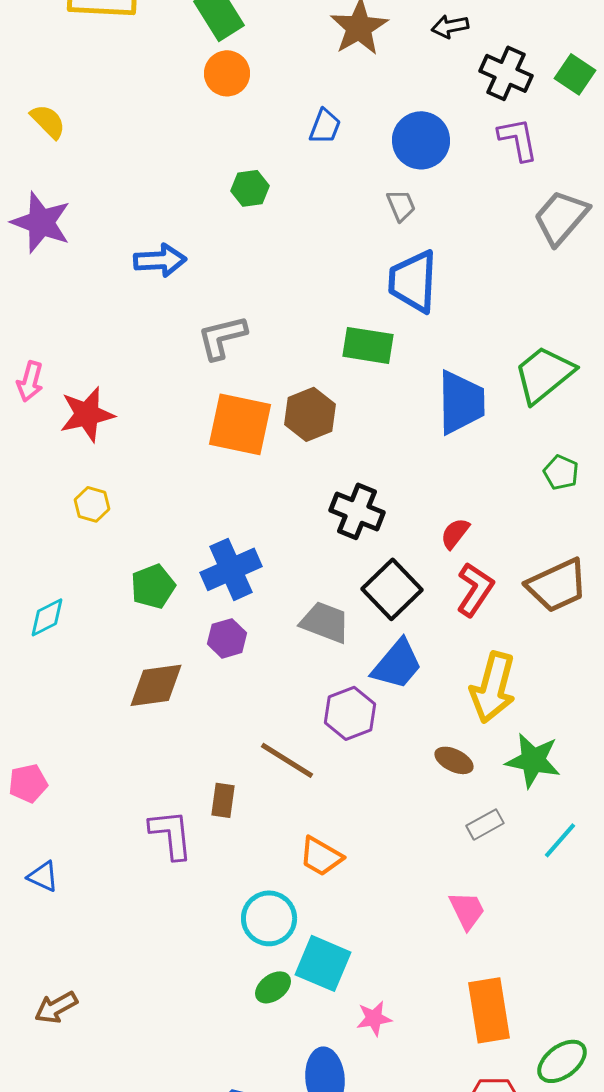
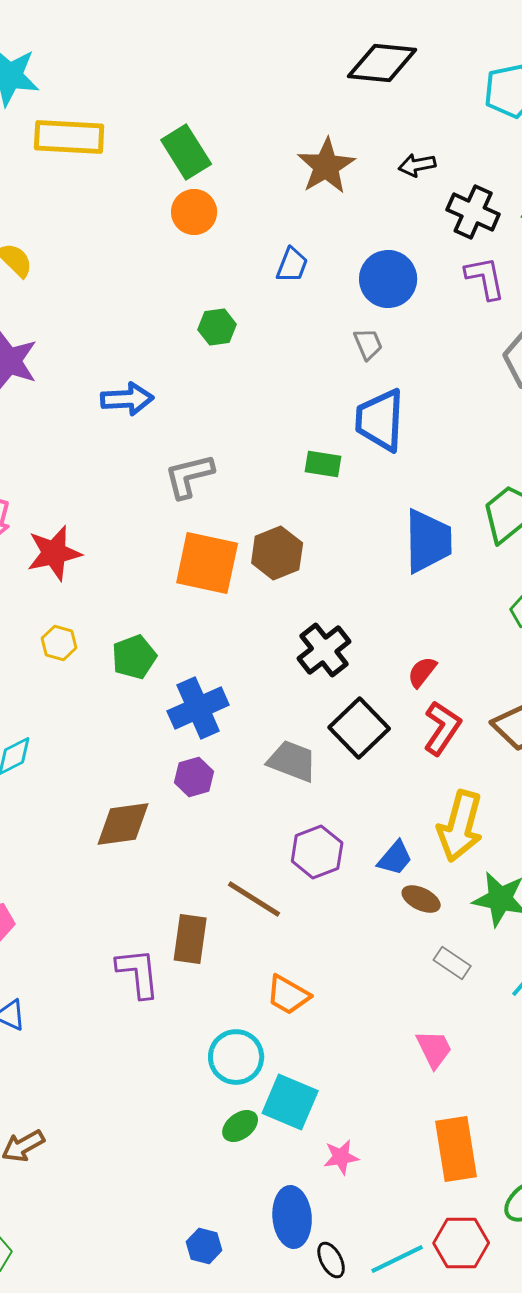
green rectangle: (368, 345) -> (323, 464), moved, size x0.7
black cross: (357, 511) -> (324, 650), turned 30
green pentagon: (153, 586) -> (134, 657), moved
blue trapezoid: (397, 664) -> (395, 858), moved, size x0.7
brown rectangle: (223, 800) -> (190, 939), size x1.4
gray rectangle: (485, 824) -> (452, 963), turned 63

